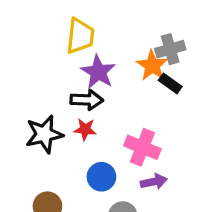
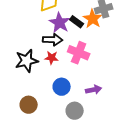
black rectangle: (170, 83) -> (77, 22), moved
pink cross: (142, 147) -> (79, 53), moved

